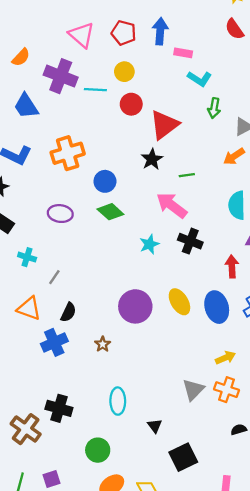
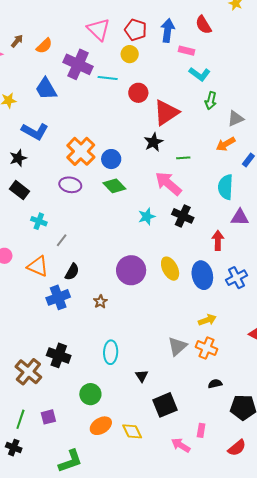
red semicircle: (234, 29) -> (203, 25), moved
yellow circle: (124, 72) -> (130, 54), moved
orange cross: (68, 153) -> (81, 151), moved, turned -32

